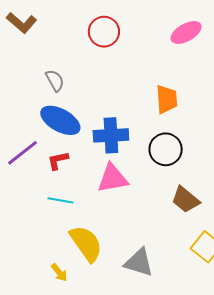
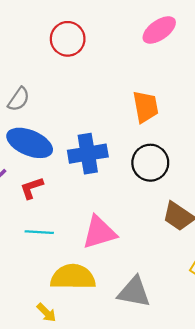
gray semicircle: (55, 81) -> (19, 99), turned 70
pink triangle: (113, 178) -> (99, 232), moved
yellow semicircle: (86, 243) -> (73, 277), turned -48

